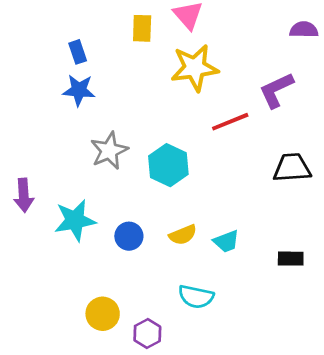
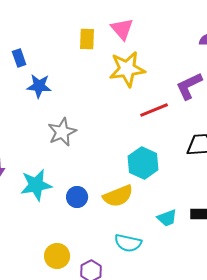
blue rectangle: (78, 52) -> (19, 58), moved
cyan hexagon: (168, 165) -> (143, 163), moved
yellow semicircle: (183, 235) -> (118, 196), size x1.4
cyan trapezoid: (226, 241) -> (167, 218), moved

